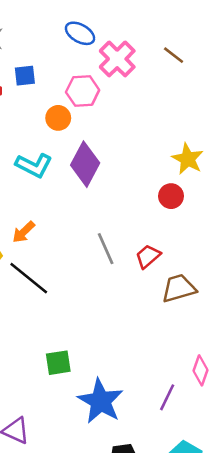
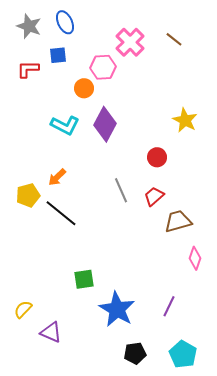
blue ellipse: (80, 33) -> (65, 22), moved, turned 35
red circle: (171, 196) -> (157, 157), moved
pink diamond: (200, 370) -> (195, 258), moved

